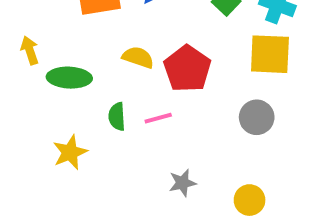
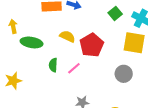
pink line: (158, 118) -> (74, 68), turned -32
yellow star: (70, 152) -> (13, 81), moved

